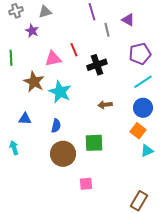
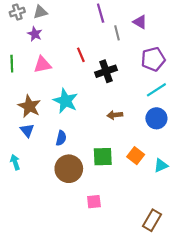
gray triangle: (45, 12) -> (40, 12), moved
pink triangle: (53, 59) -> (42, 65), moved
brown star: (34, 82) -> (29, 106), moved
blue triangle: (25, 119) -> (27, 130), turned 48
orange square: (138, 131) -> (136, 156), moved

